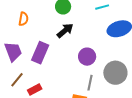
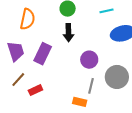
orange semicircle: (23, 19) -> (27, 19), size x1.5
black arrow: (65, 31) -> (68, 33), turned 126

